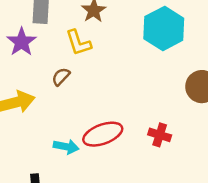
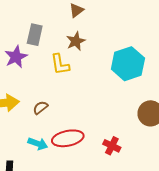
brown semicircle: (61, 77) -> (40, 108), moved

